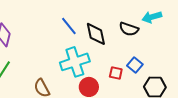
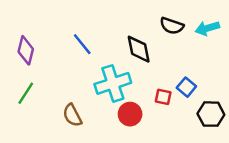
blue line: (69, 26) -> (82, 44), moved
black semicircle: (129, 29) -> (172, 26), moved

